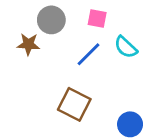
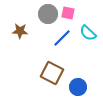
gray circle: (51, 20) -> (48, 14), moved
blue circle: (130, 124) -> (78, 87), moved

